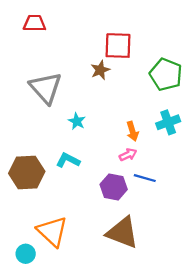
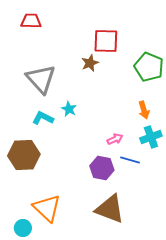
cyan cross: (168, 122) -> (151, 137), moved
orange arrow: (132, 131) -> (144, 110), moved
cyan L-shape: (68, 160) -> (43, 118), moved

